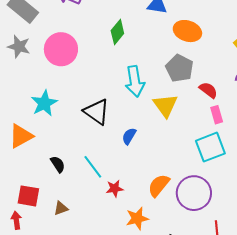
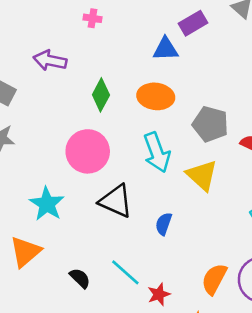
orange ellipse: (187, 31) -> (156, 96), moved
green diamond: (117, 32) -> (101, 95), moved
pink circle: (61, 49) -> (88, 151), moved

